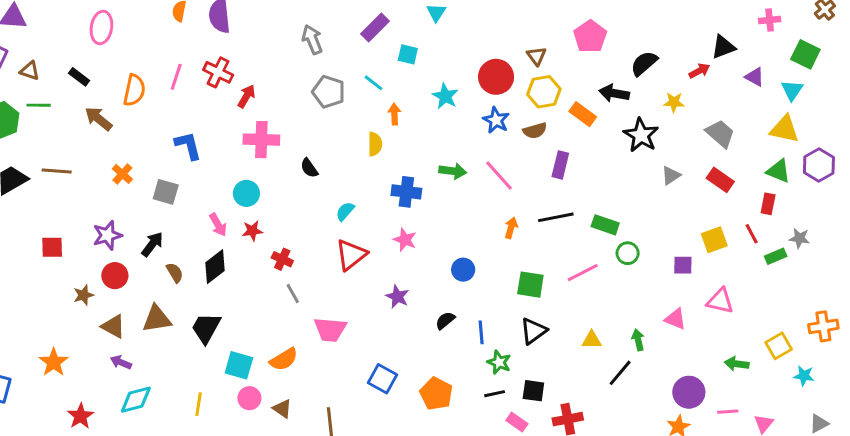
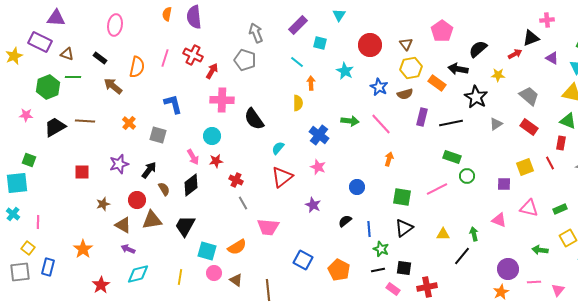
pink cross: (770, 20) -> (547, 20), moved
red circle: (496, 77) -> (370, 45), moved
gray pentagon: (329, 92) -> (245, 60), moved
black semicircle: (309, 168) -> (254, 119), size x1.6
blue cross: (406, 192) -> (319, 135), turned 30
black line: (556, 217) -> (451, 123), moved
green rectangle: (776, 256) -> (560, 209), moved
red circle: (115, 276) -> (137, 200), moved

